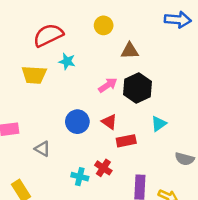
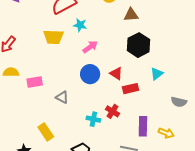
pink arrow: (108, 85) -> (90, 47), moved

